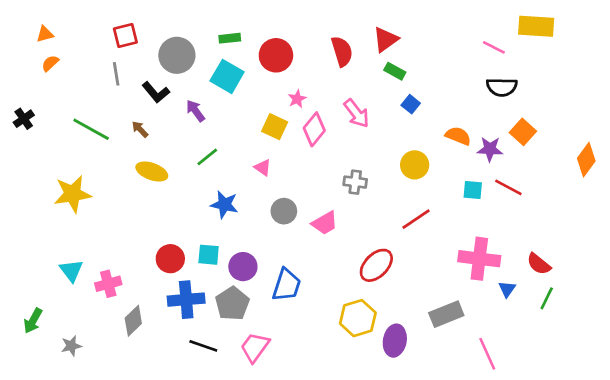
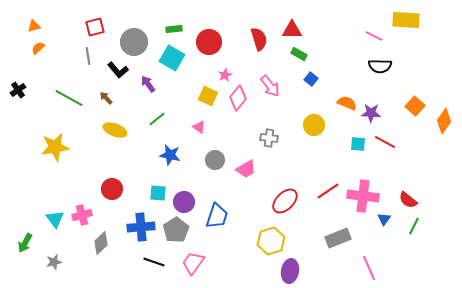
red triangle: (386, 39) -> (292, 30), turned 35
orange square: (523, 132) -> (415, 106), moved
red line: (416, 219) -> (328, 191), moved
red circle: (170, 259) -> (112, 189), moved
cyan triangle: (71, 271) -> (55, 219), moved
purple ellipse: (395, 341) -> (290, 271), moved

